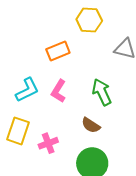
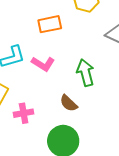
pink L-shape: (59, 91) -> (43, 64), turned -100

